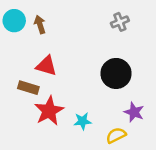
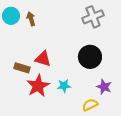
gray cross: (120, 22) -> (93, 17), size x1.5
red triangle: (46, 66) -> (43, 59), moved
cyan star: (82, 121) -> (64, 86), moved

